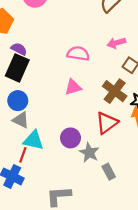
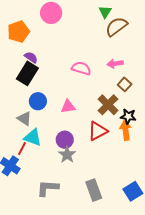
pink triangle: (73, 87) -> (68, 107), moved
blue circle: (18, 101) -> (38, 101), moved
gray star: (89, 153) -> (67, 155), moved
gray rectangle: (109, 172) -> (94, 190), moved, size x1.5

